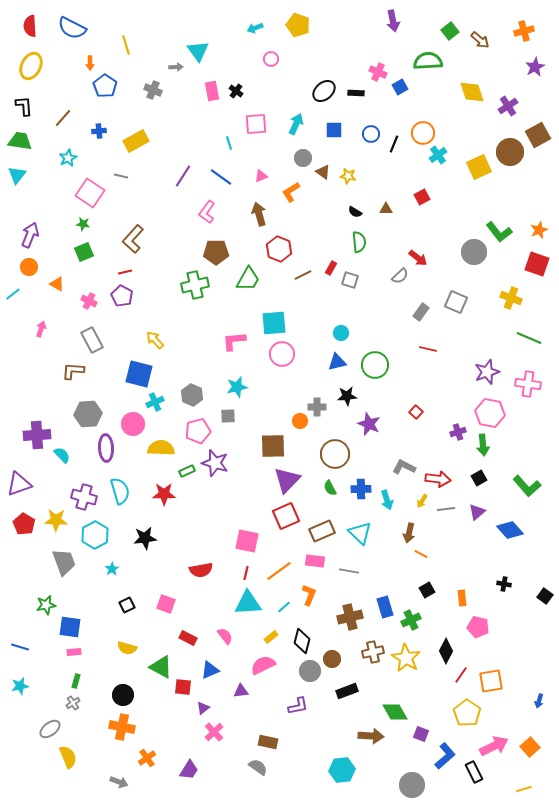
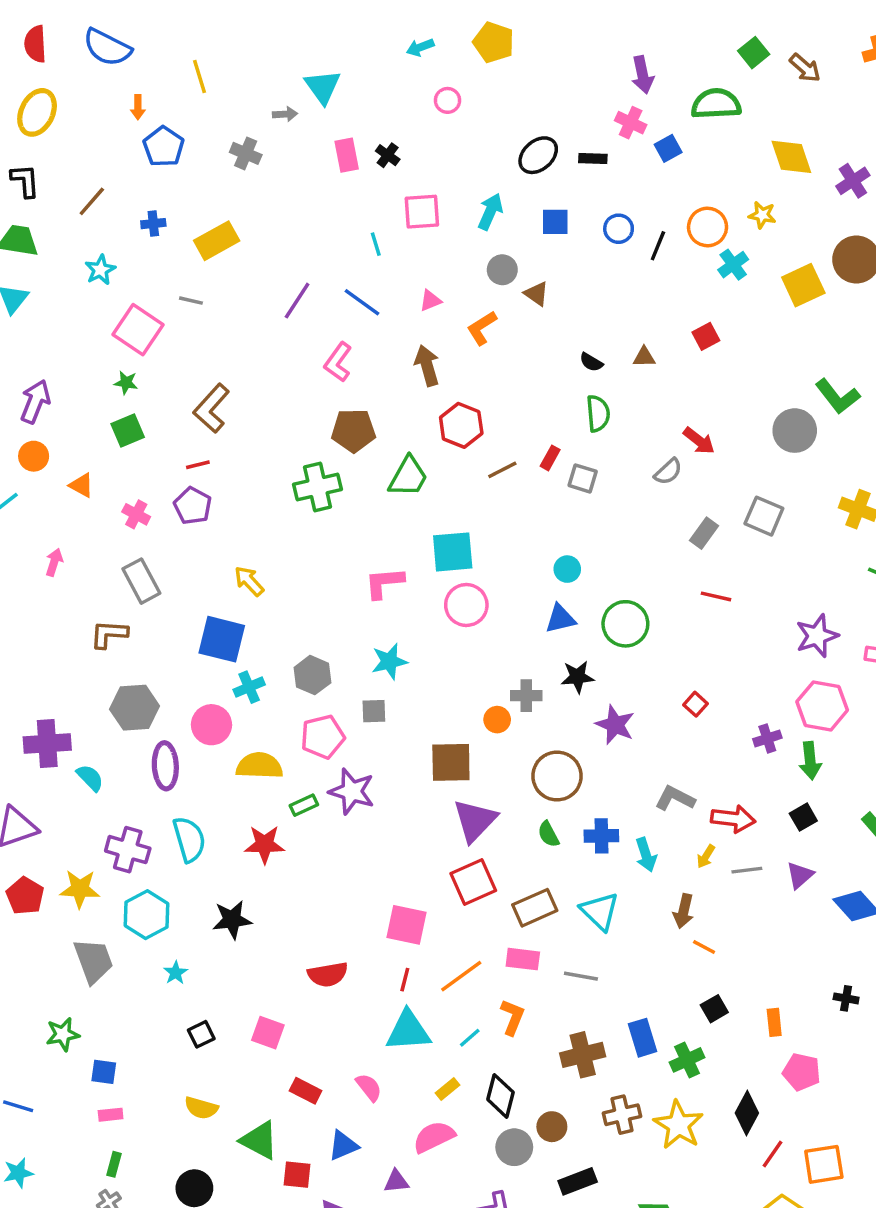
purple arrow: (393, 21) -> (643, 75), moved
yellow star: (348, 176) -> (762, 215), moved
blue square: (70, 627) -> (104, 1072), size x0.7

